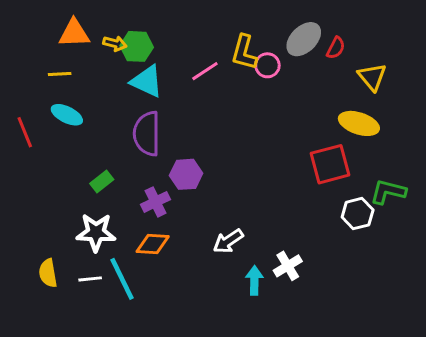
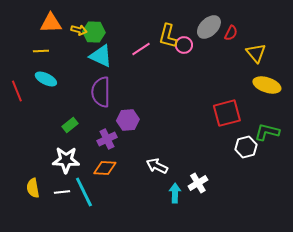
yellow ellipse: (359, 123) -> (267, 85), moved
white arrow: (228, 241) -> (157, 166), turned 60

